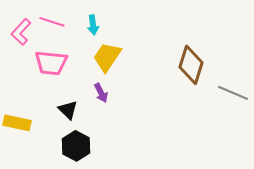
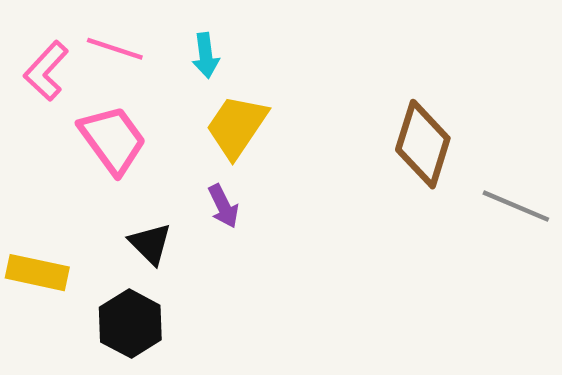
pink trapezoid: (51, 63) -> (113, 140), turned -132
black hexagon: (76, 146) -> (130, 324), moved

